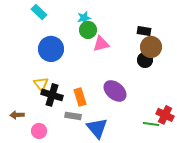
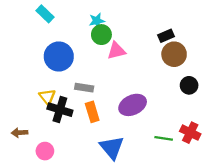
black rectangle: (144, 31) -> (166, 36), turned -32
black circle: (145, 60) -> (189, 85), moved
purple ellipse: (115, 91) -> (133, 105), turned -65
gray rectangle: (73, 116) -> (84, 88), moved
green line: (151, 124) -> (164, 138), moved

